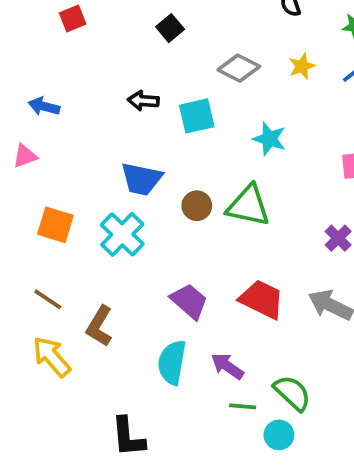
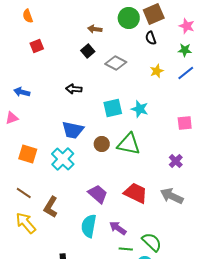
gray diamond: (239, 68) -> (116, 63), moved
cyan square: (197, 116) -> (113, 108), moved

